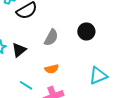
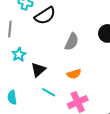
black triangle: (19, 50) -> (38, 70), moved

